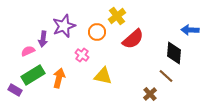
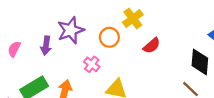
red semicircle: (133, 39) -> (152, 46), size x0.7
pink semicircle: (28, 51) -> (14, 49), moved, turned -40

